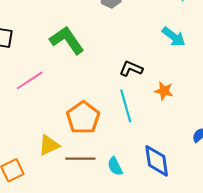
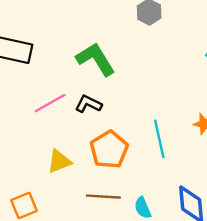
black L-shape: (131, 69) -> (88, 104), moved
yellow triangle: (49, 145) -> (59, 161), moved

